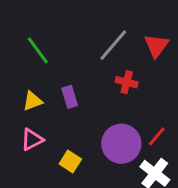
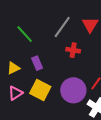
green line: (38, 50) -> (25, 34), moved
yellow square: (70, 161) -> (40, 90), moved, size x1.5

